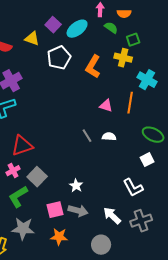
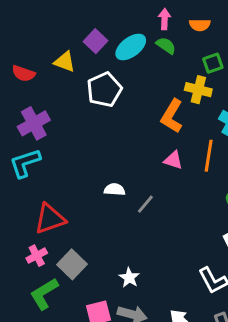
green semicircle: (111, 28) -> (166, 46), moved
orange L-shape: (93, 67) -> (172, 116), moved
gray line: (87, 136) -> (145, 204), turned 72
white semicircle: (109, 137) -> (115, 189), moved

